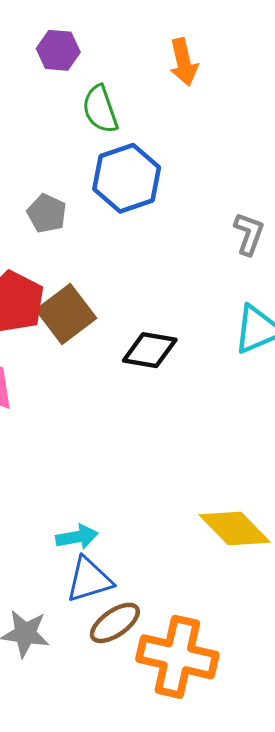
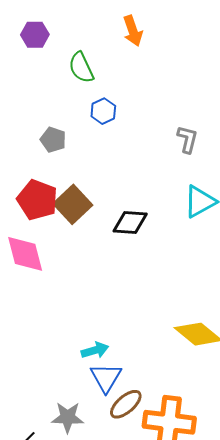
purple hexagon: (58, 50) -> (35, 35), moved
blue hexagon: (127, 178) -> (103, 111), size x0.6
blue triangle: (89, 580) -> (106, 378), turned -36

